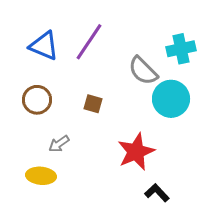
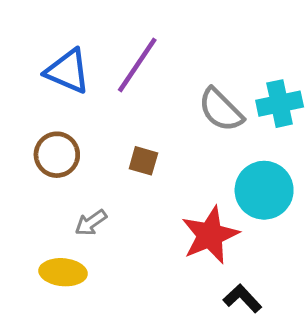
cyan cross: (181, 49) -> (280, 104), moved
cyan circle: (171, 99) -> (264, 190), moved

